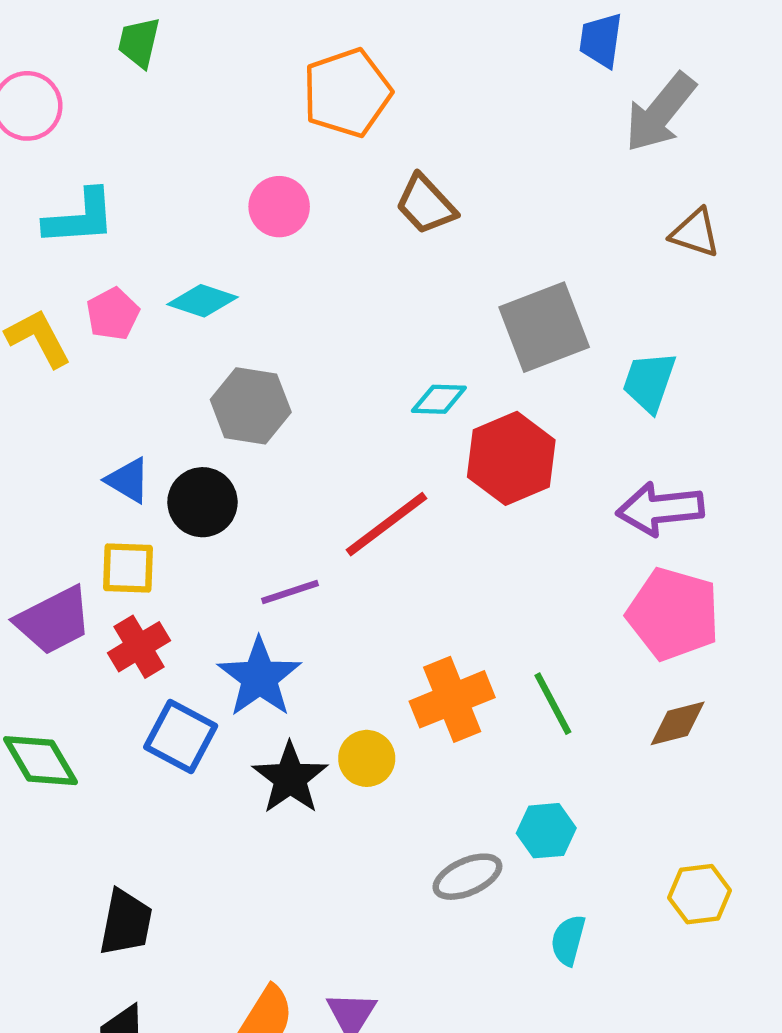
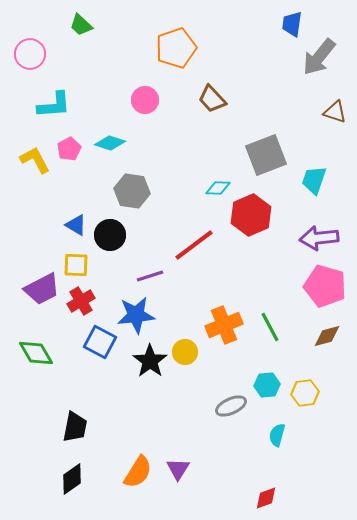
green trapezoid: (139, 42) -> (81, 25), turned -60
blue star: (259, 677) -> (136, 315), turned 30
yellow hexagon: (700, 894) -> (305, 393), moved

